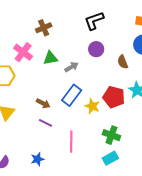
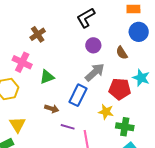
green triangle: (51, 58) -> (47, 77), moved
gray arrow: (71, 67) -> (95, 72), moved, size x1.5
yellow star: (92, 106) -> (106, 112), moved
purple line: (46, 123) -> (68, 127), moved

